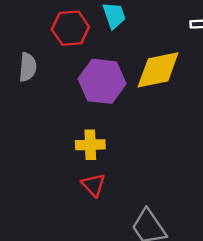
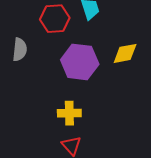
yellow diamond: (158, 70) -> (125, 53), size x0.7

